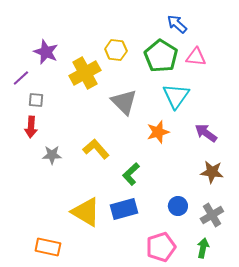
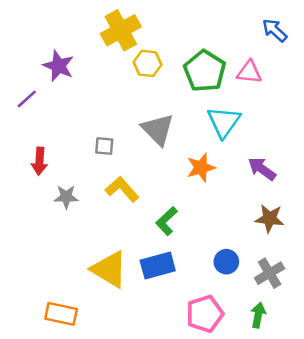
blue arrow: (177, 24) -> (275, 30), moved
yellow cross: (85, 73) -> (121, 30), moved
gray square: (36, 100) -> (104, 146), moved

